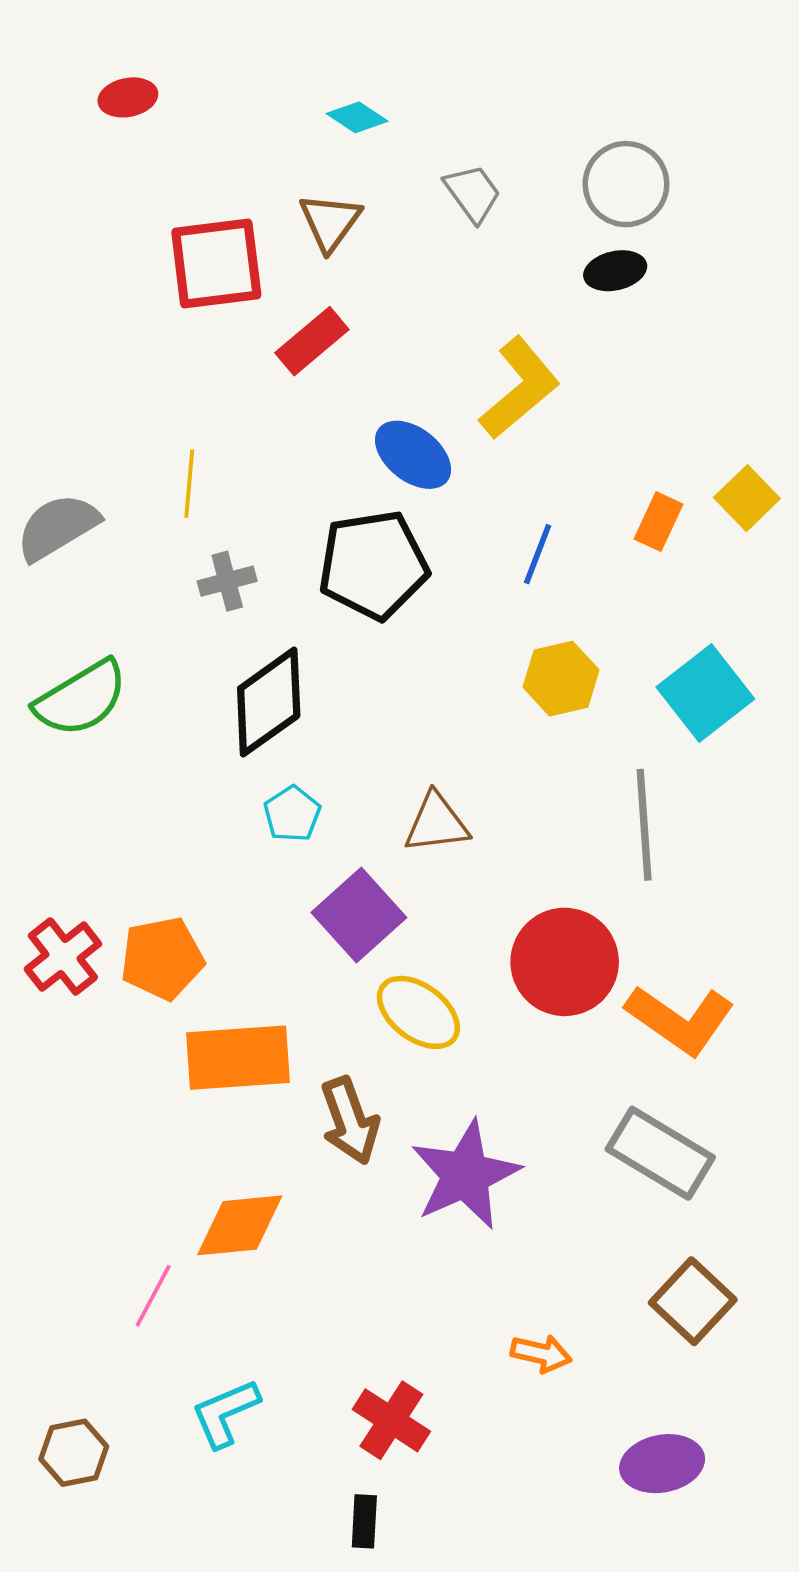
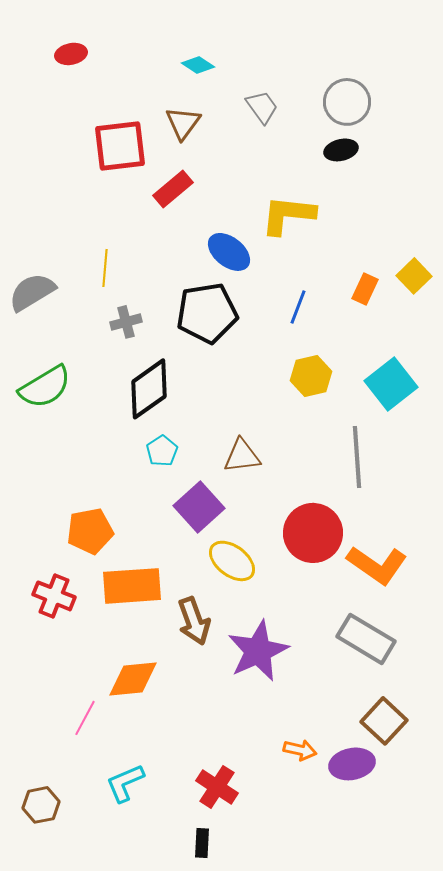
yellow L-shape: (520, 388) -> (288, 215), turned -134
red cross: (63, 956) -> (54, 596), moved, turned -30
purple ellipse: (662, 1464) -> (352, 764), moved

